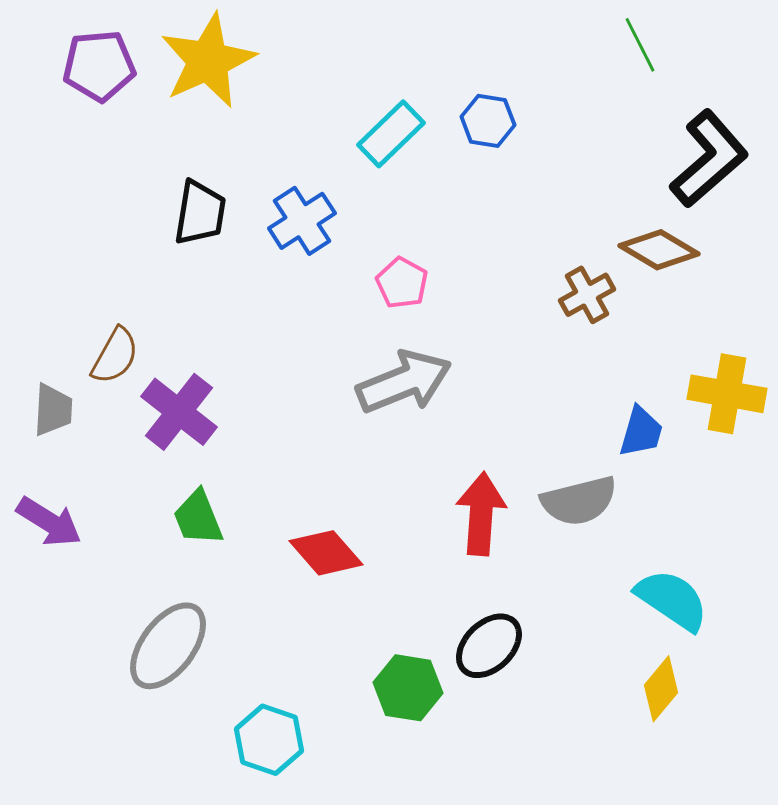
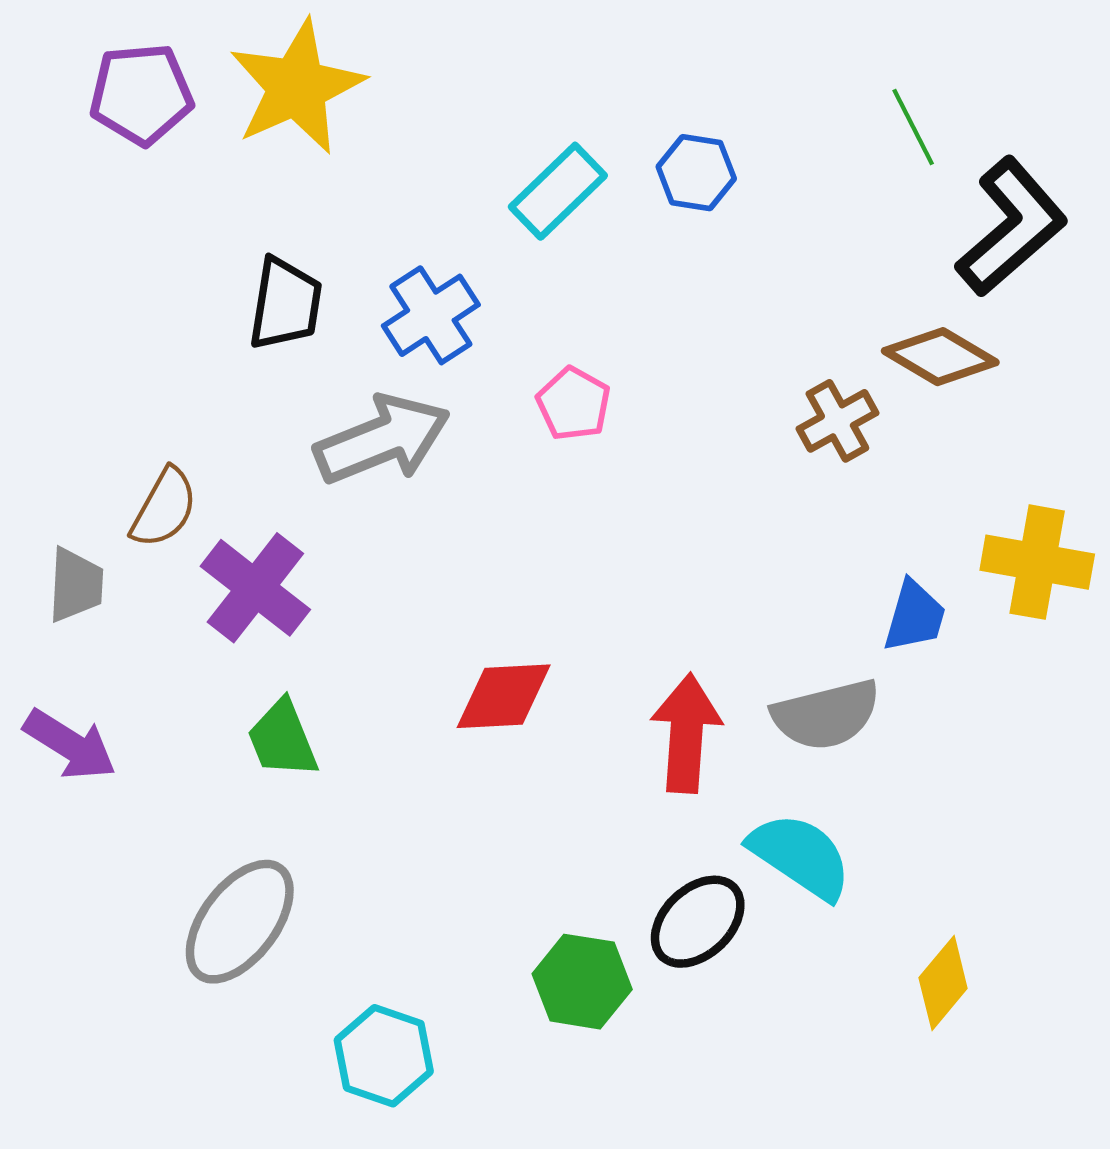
green line: (640, 45) -> (913, 127), moved
gray arrow: (404, 382) -> (382, 439), moved
red diamond: (326, 553) -> (504, 696), moved, turned -52
cyan semicircle: (672, 600) -> (800, 856), moved

